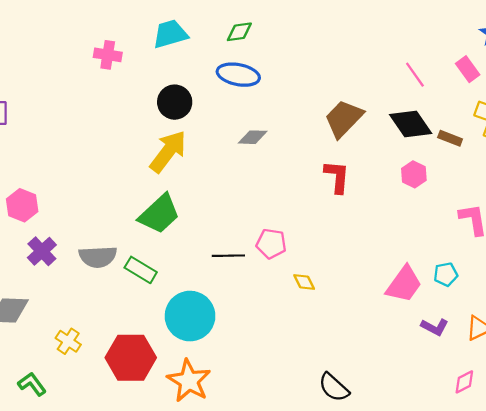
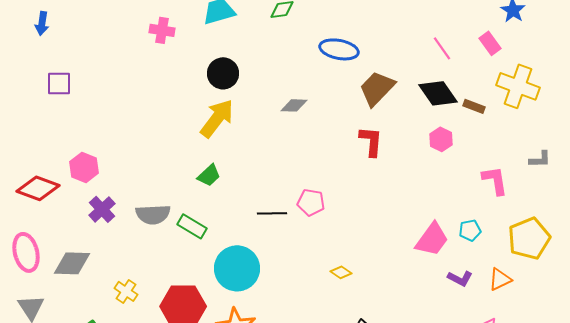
blue ellipse: (238, 75) -> (339, 49), moved
green trapezoid: (159, 214) -> (209, 175), size x0.6
yellow diamond: (304, 282) -> (341, 272), moved, turned -30

